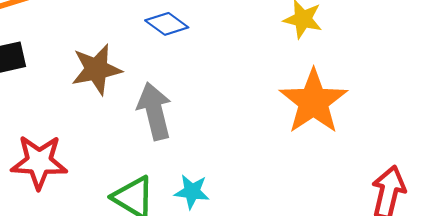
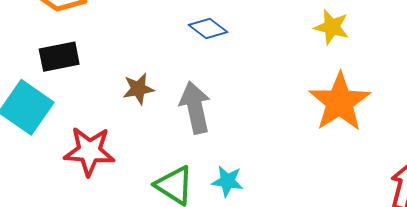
brown star: (96, 69) -> (138, 89), moved, size x0.7

